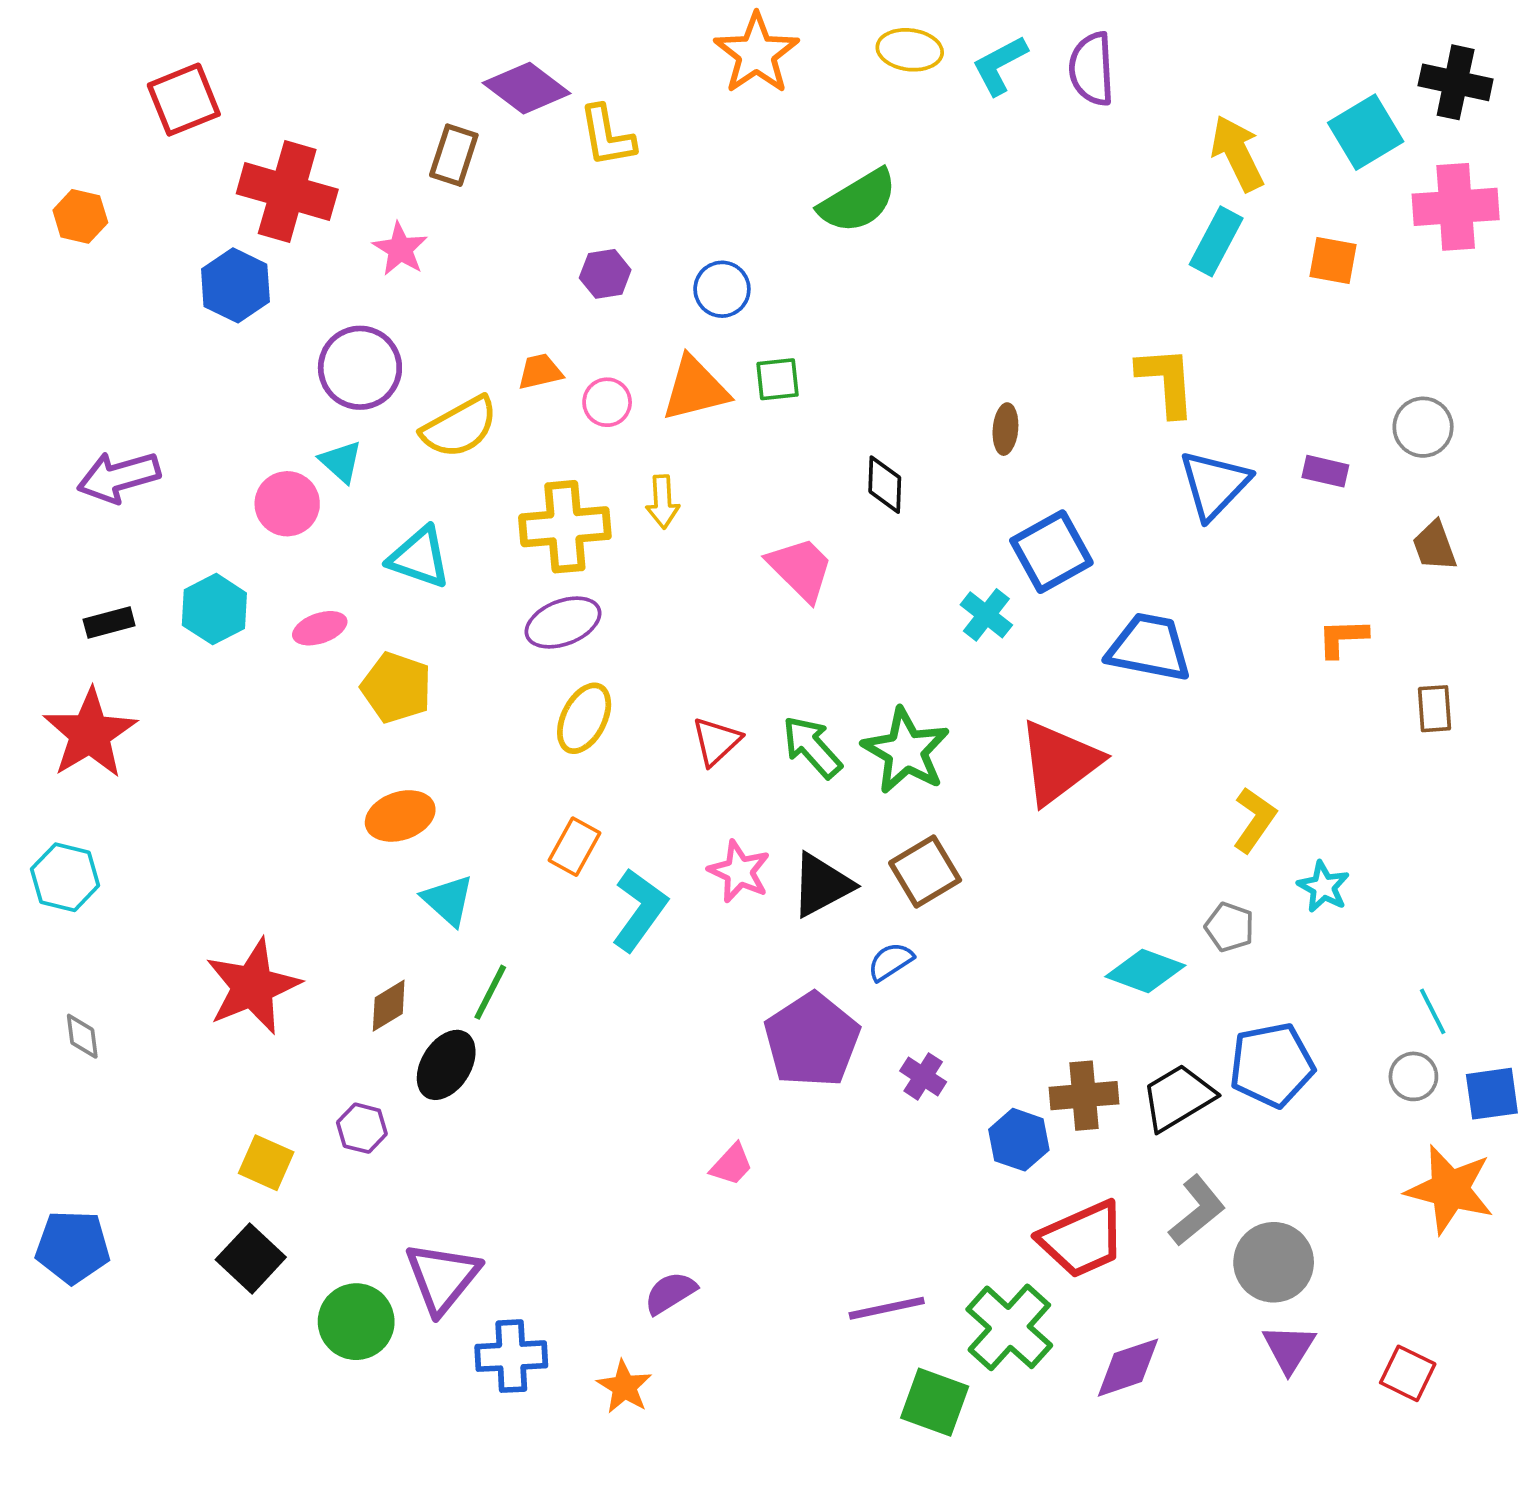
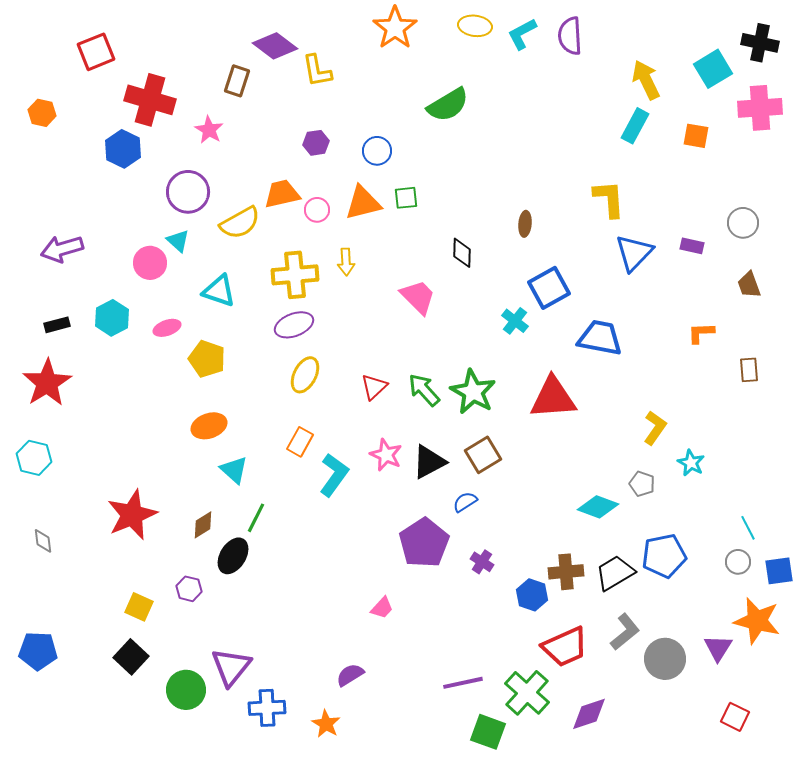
orange trapezoid: (540, 372) -> (282, 194), size x1.5
red triangle: (1059, 762) -> (553, 398), turned 33
purple triangle: (1289, 1348) -> (718, 648), moved

